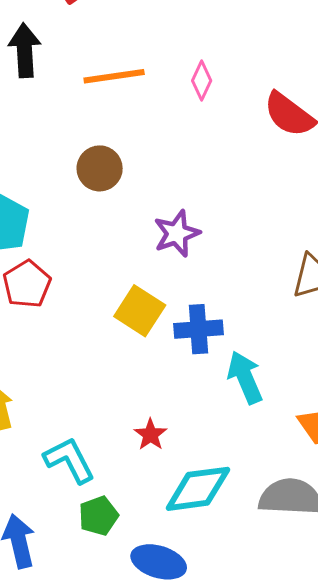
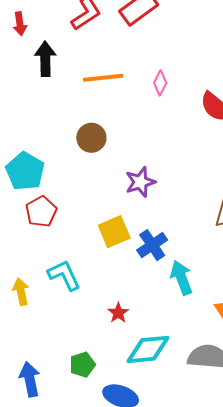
yellow square: (140, 311) -> (114, 232), turned 32
blue cross: (198, 329) -> (152, 245), turned -32
cyan L-shape: (69, 460) -> (64, 275), moved

